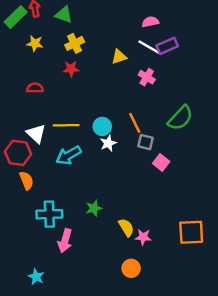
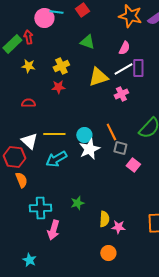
green triangle: (64, 15) -> (87, 42), moved
pink semicircle: (150, 22) -> (124, 48), turned 128
purple rectangle: (167, 46) -> (138, 68), turned -66
white line: (149, 47) -> (123, 69), turned -60
yellow triangle: (119, 57) -> (98, 77), size x1.5
pink cross: (147, 77) -> (121, 94), turned 32
white star: (108, 143) -> (89, 149), size x1.5
yellow semicircle: (126, 227) -> (104, 219), turned 35

